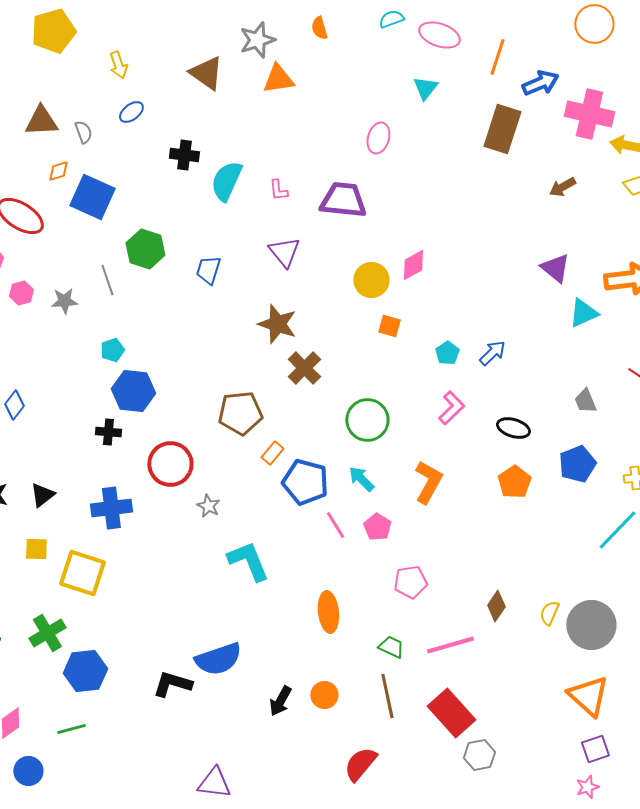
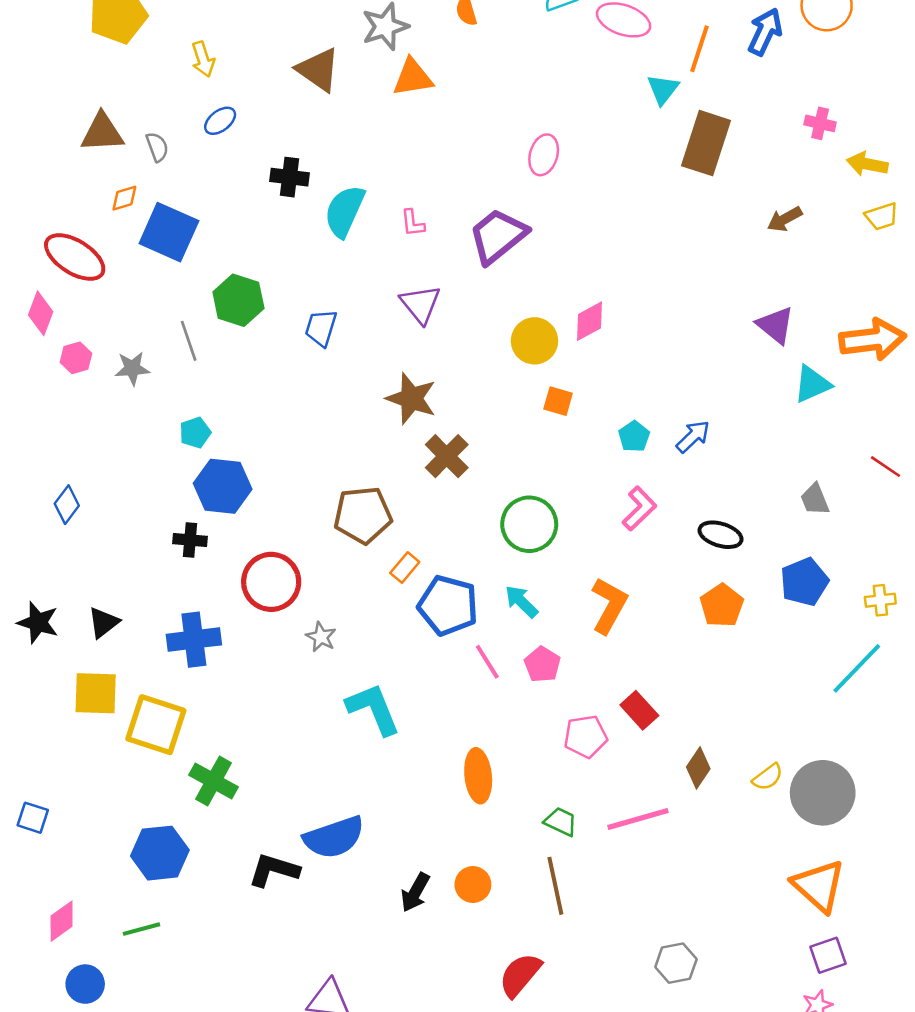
blue arrow: (540, 83) -> (765, 32), moved, turned -42
cyan triangle: (425, 88) -> (663, 89), moved
pink cross: (589, 114) -> (820, 123), size x0.5
purple trapezoid: (343, 200) -> (498, 236), turned -45
yellow square: (36, 549) -> (96, 693), size x1.5
yellow semicircle: (549, 613) -> (768, 777), turned -150
green cross: (47, 633) -> (214, 781), moved, turned -30
red rectangle: (451, 713) -> (639, 710), moved, size x0.6

